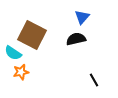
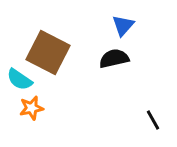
black line: (94, 80) -> (153, 120), moved

